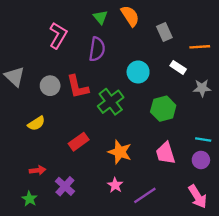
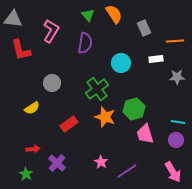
white rectangle: (178, 67) -> (156, 59), turned -40
gray triangle: (15, 77) -> (13, 19), moved, turned -36
gray circle: (50, 86) -> (52, 83), moved
red L-shape: (78, 87) -> (21, 50), moved
green hexagon: (163, 109) -> (134, 109), moved
orange star: (120, 152) -> (105, 117), moved

